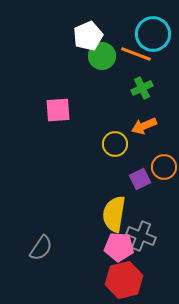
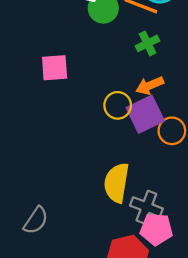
purple square: (140, 179) -> (145, 114), moved, size x1.6
pink pentagon: (119, 247) -> (156, 229), moved

